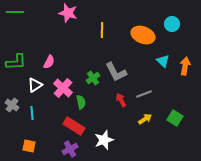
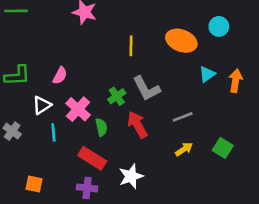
yellow line: (102, 30) -> (131, 46), moved
cyan triangle: (163, 61) -> (207, 74), turned 40
red arrow: (121, 100) -> (137, 125), moved, size x1.5
cyan line: (32, 113) -> (53, 132), moved
purple cross: (70, 149) -> (87, 188), turned 35

